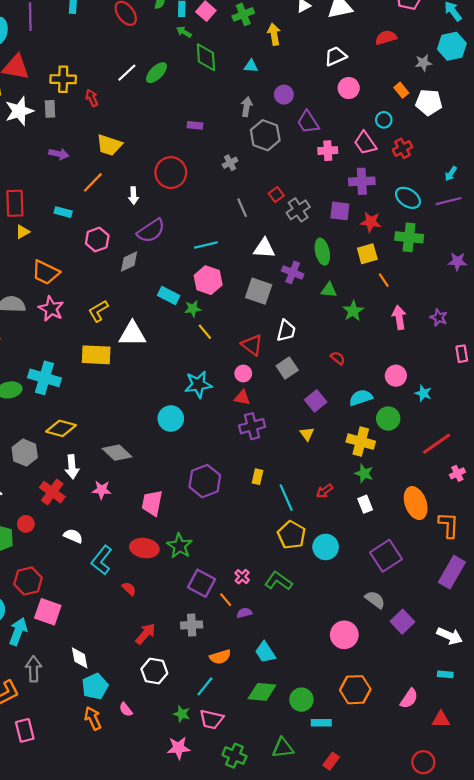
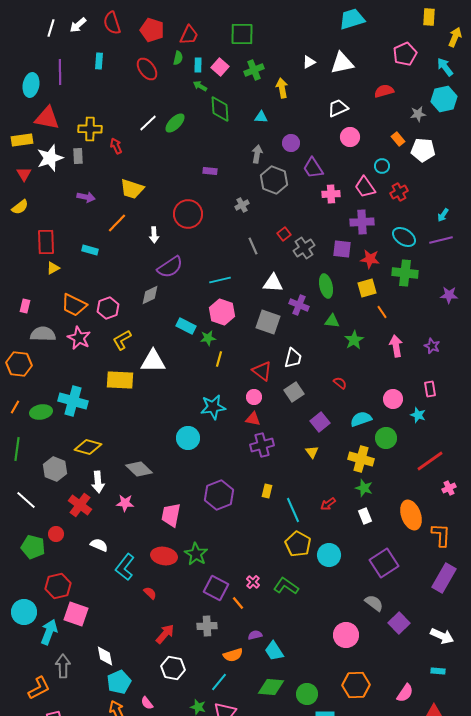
pink hexagon: (97, 240) -> (108, 308), moved
yellow line: (205, 332) -> (219, 359), turned 56
pink rectangle: (462, 354) -> (430, 389), moved
purple semicircle: (244, 613) -> (255, 635), moved

